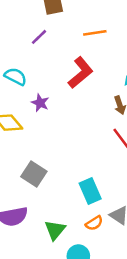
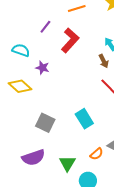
purple line: (39, 37) -> (45, 27), moved
cyan rectangle: (90, 191) -> (84, 119), moved

